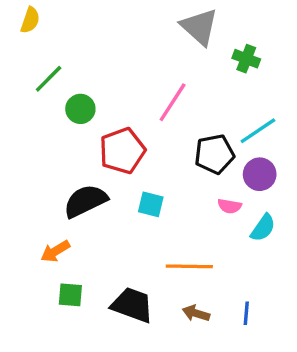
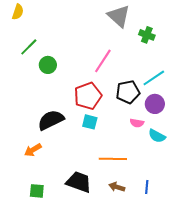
red pentagon: (122, 151) -> (88, 96), moved
cyan semicircle: (263, 228) -> (157, 136), turned 84
green square: (70, 295) -> (37, 191), moved

